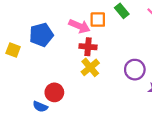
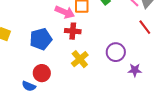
blue pentagon: (41, 35) -> (41, 39), moved
yellow cross: (90, 67) -> (80, 59), moved

